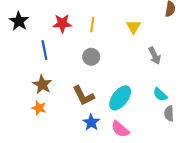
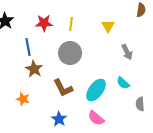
gray circle: (91, 57) -> (70, 53), size x1.5
brown star: (42, 85) -> (34, 69), moved
cyan semicircle: (160, 95) -> (123, 83), moved
blue star: (91, 122) -> (59, 119), moved

